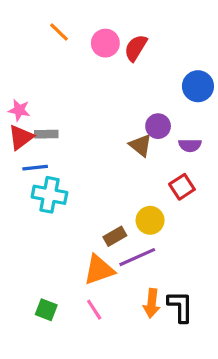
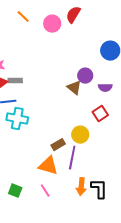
red semicircle: (136, 48) -> (73, 15), moved
purple line: (137, 257) -> (72, 158), turned -55
orange triangle: (99, 270) -> (48, 166), turned 35

